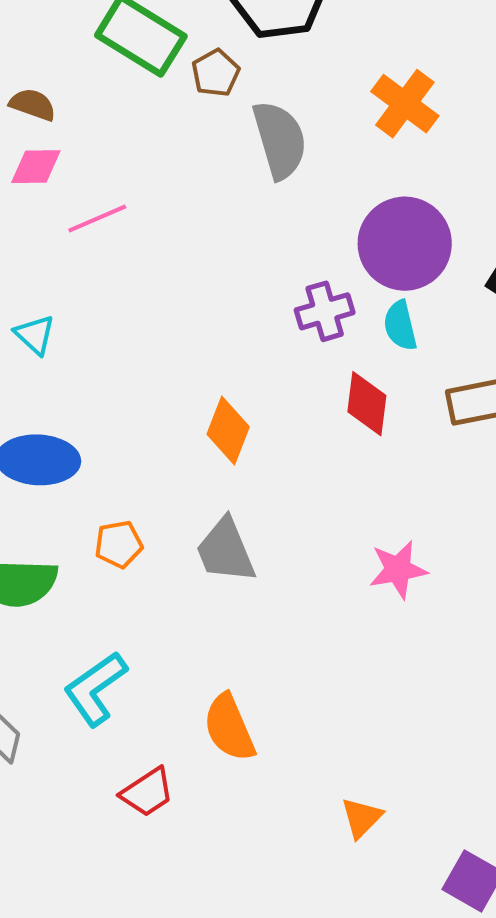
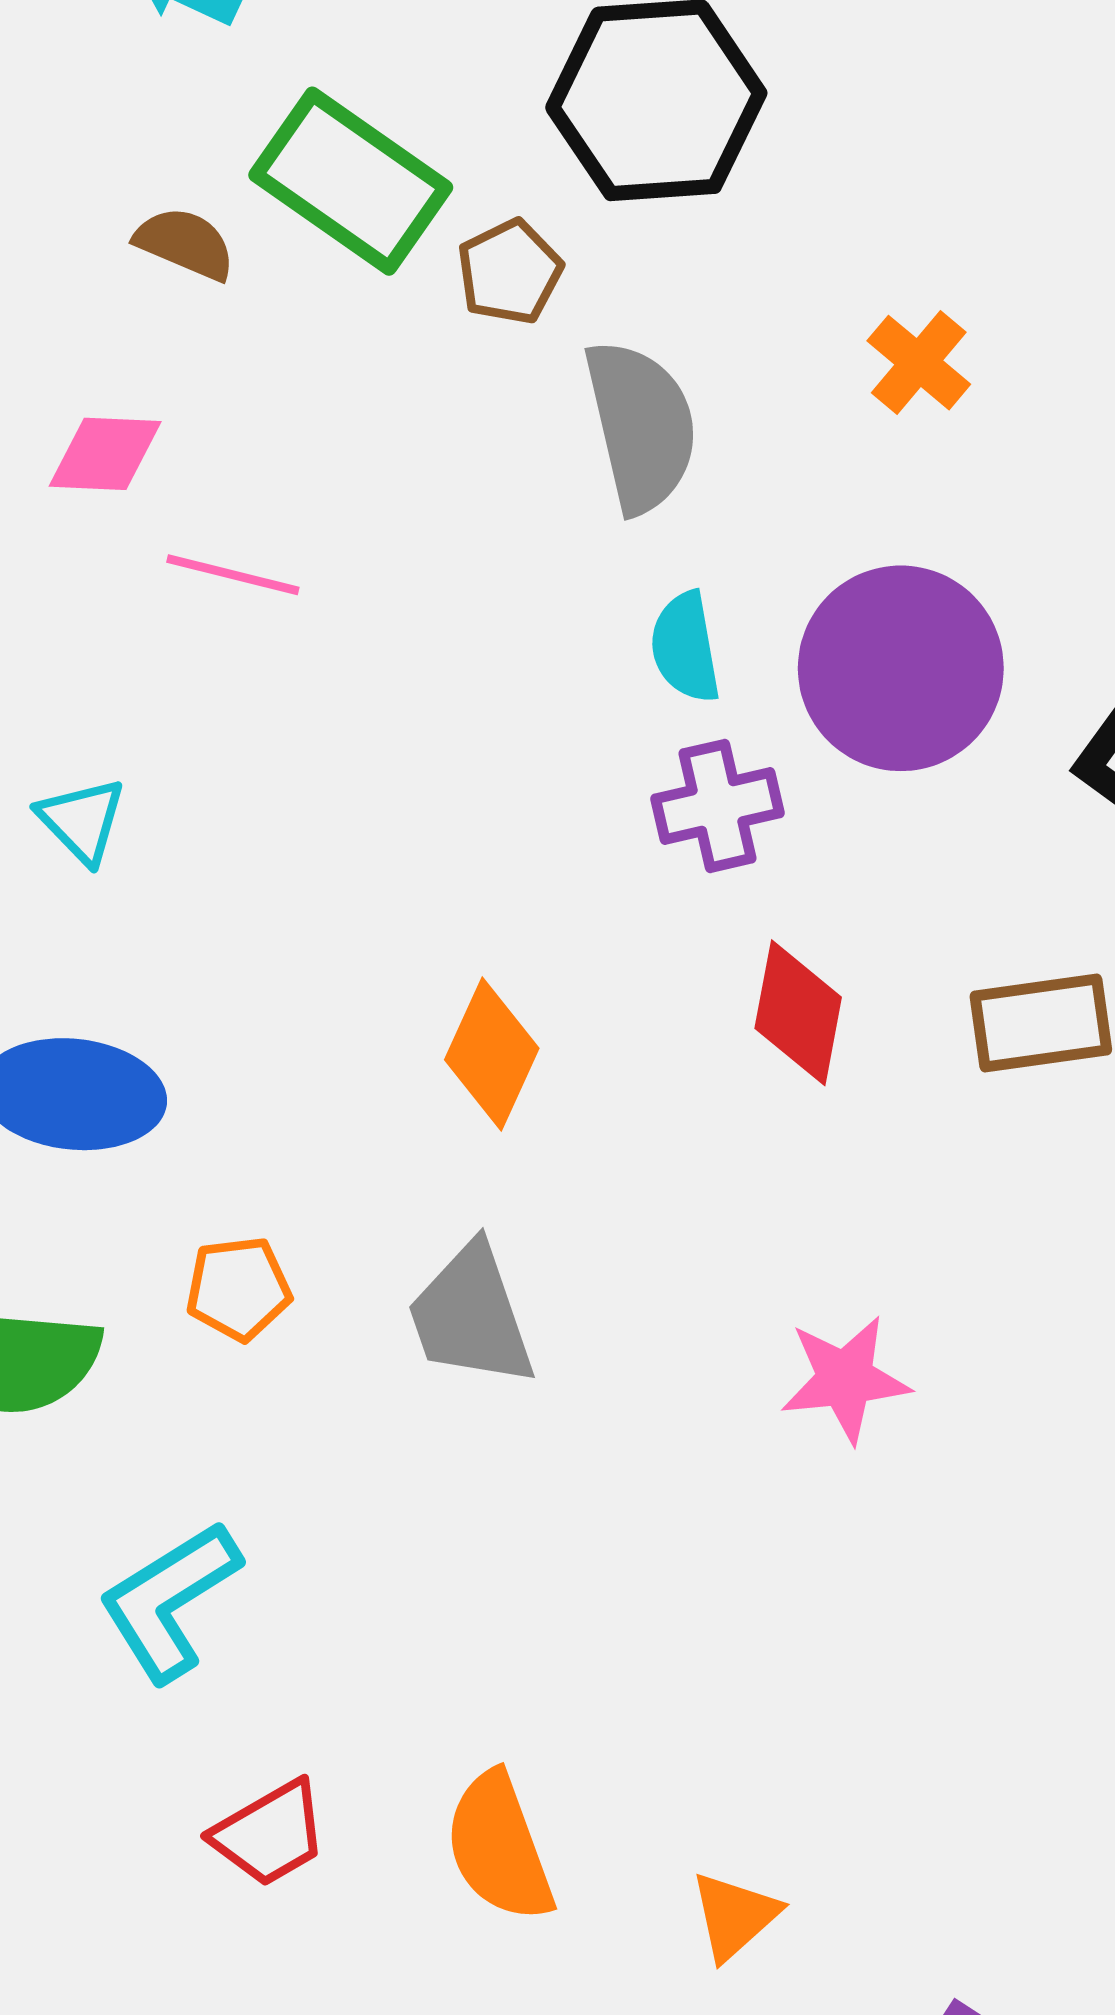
orange cross: (405, 104) -> (919, 363), size x0.7
brown semicircle: (33, 105) -> (185, 243), moved
pink line: (97, 219) -> (233, 575), turned 34
cyan semicircle: (400, 326) -> (685, 647), moved
orange semicircle: (229, 728) -> (499, 1847), moved

